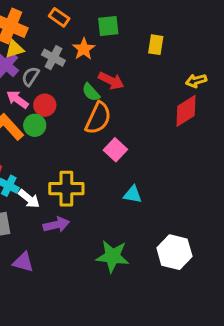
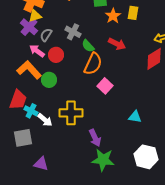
orange star: (84, 49) -> (113, 16), moved
gray cross: (53, 58) -> (73, 32), moved
red arrow: (111, 81) -> (117, 44), moved
green circle: (35, 125) -> (49, 80), moved
cyan triangle: (133, 194) -> (135, 117), moved
purple arrow: (56, 225) -> (95, 138), moved, turned 78

